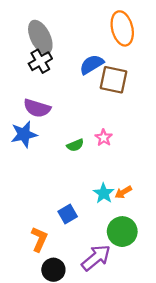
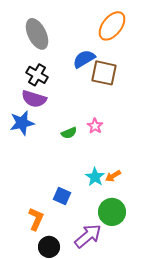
orange ellipse: (122, 28) -> (112, 26), turned 52
black cross: (40, 61) -> (37, 75), moved, turned -30
blue square: (68, 214) -> (62, 196), turned -36

